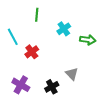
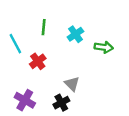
green line: (37, 15) -> (44, 27), moved
gray triangle: (72, 74) -> (72, 84), moved

